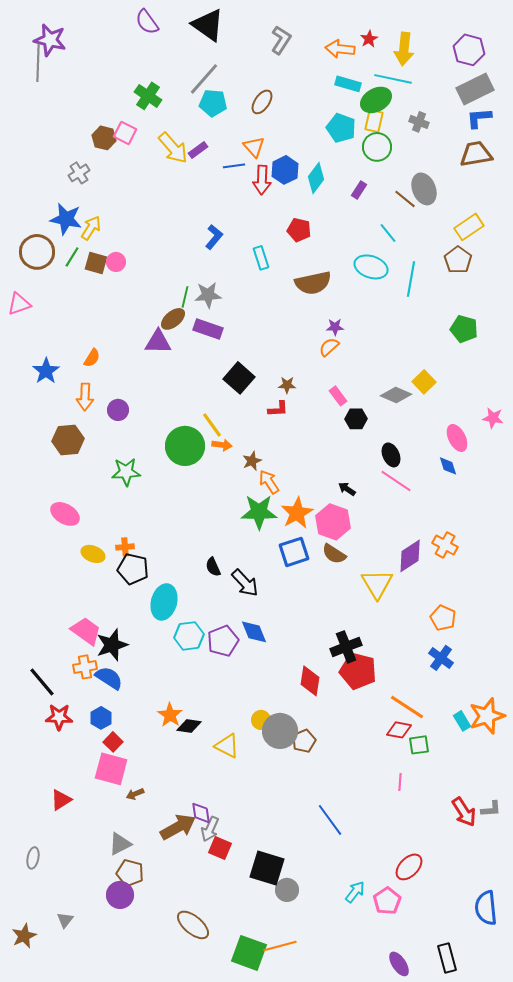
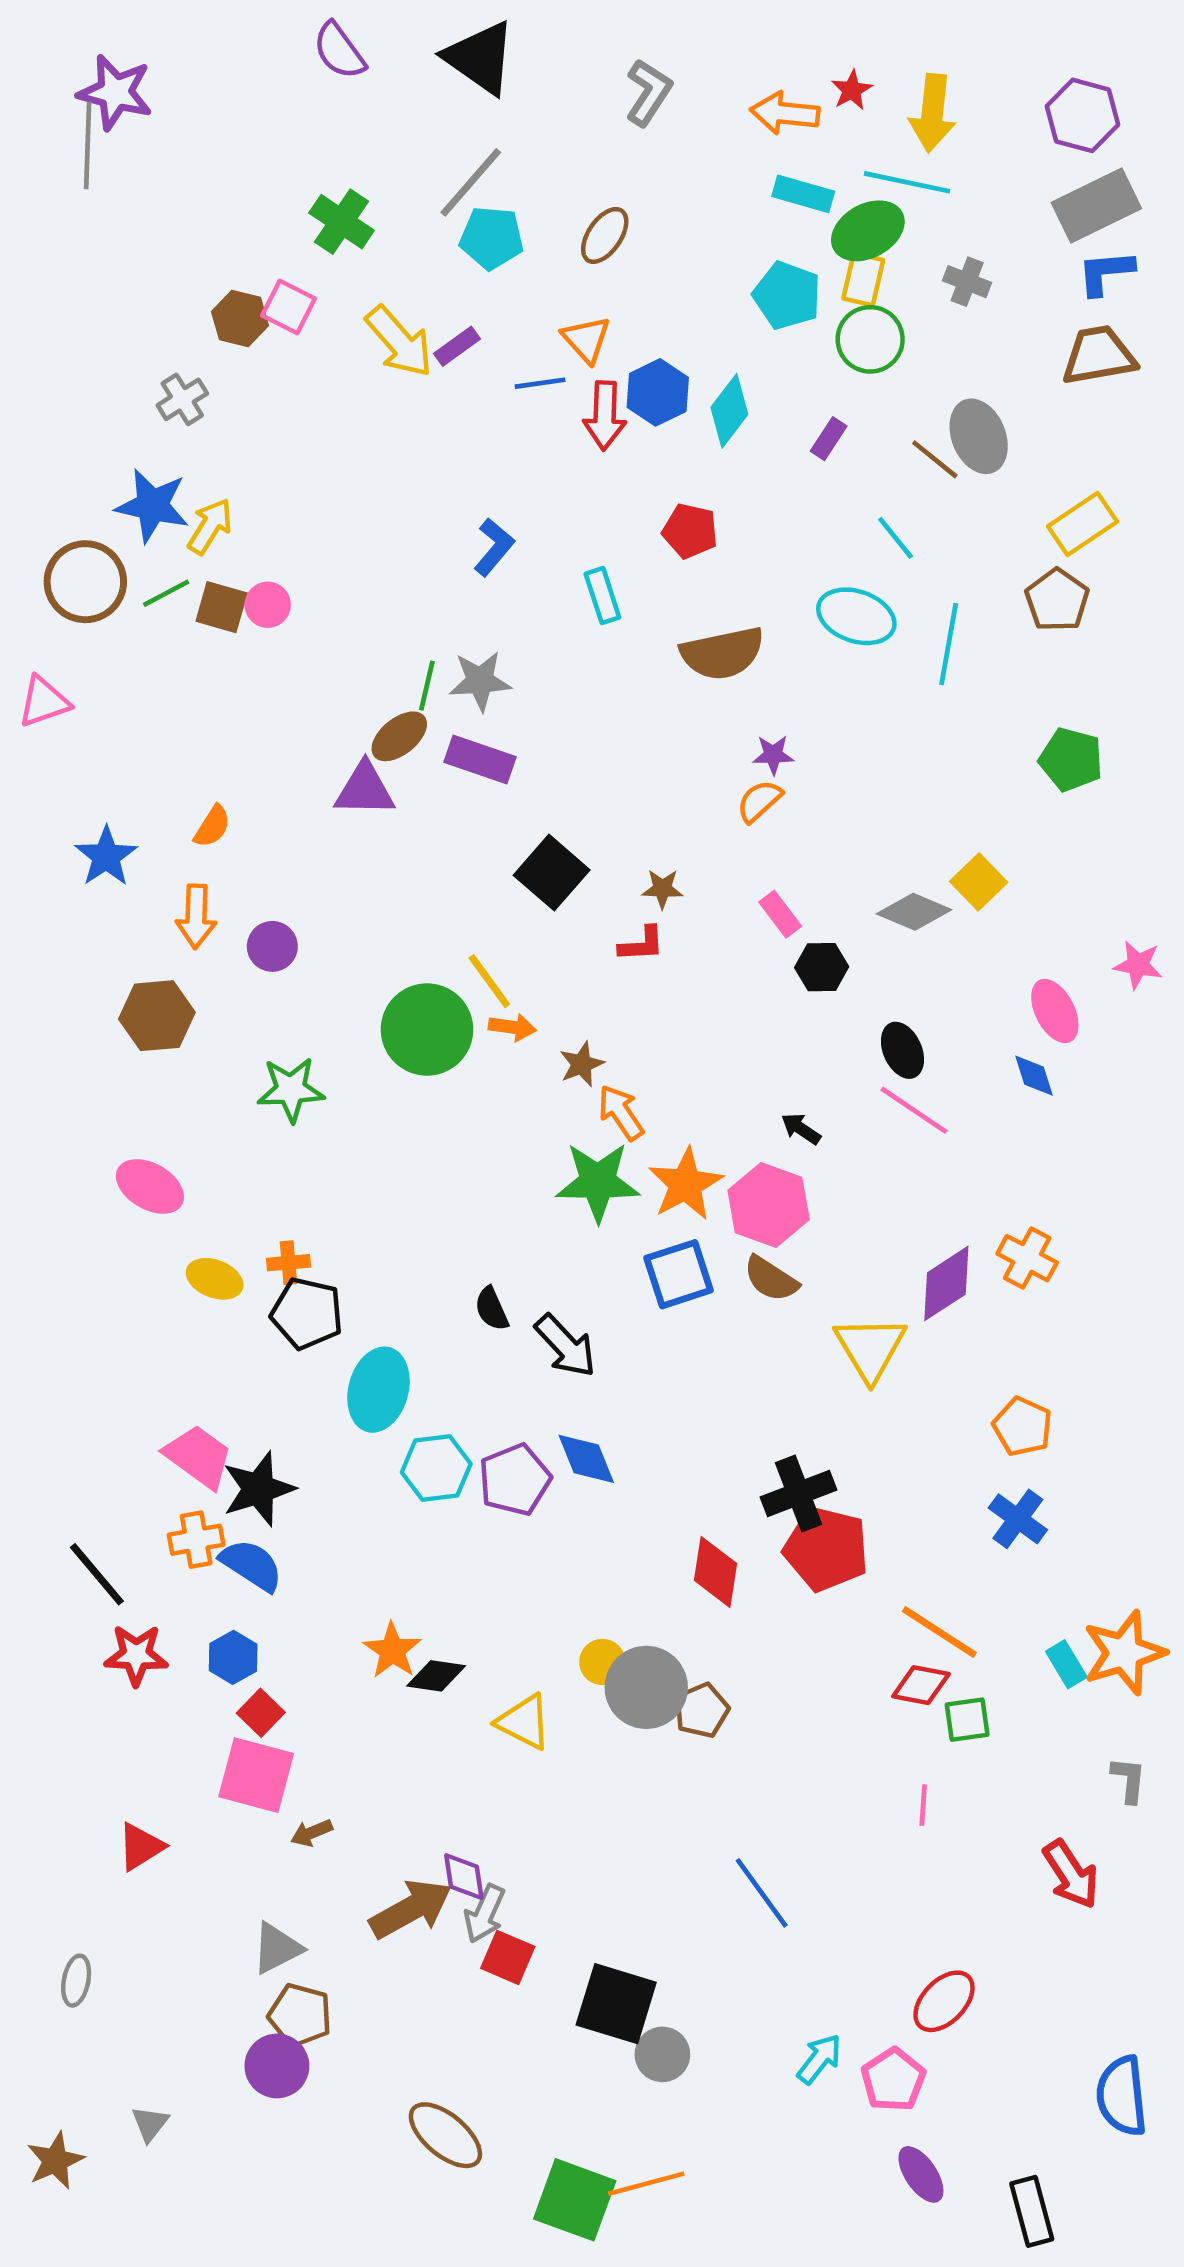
green line: (72, 257) -> (166, 593), turned 30
gray L-shape: (491, 809) -> (1129, 1780), moved, turned -80
purple ellipse: (399, 964) -> (921, 2174), moved

